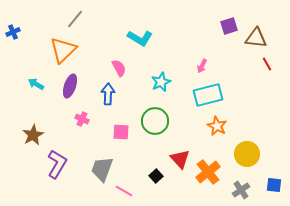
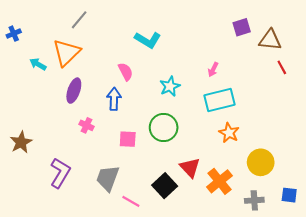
cyan arrow: (36, 84) -> (38, 64), moved
brown star: (33, 135) -> (21, 142), moved
black square: (156, 176) -> (165, 186), size x1.6
gray cross: (241, 190) -> (254, 200), turned 30

